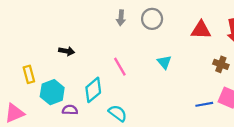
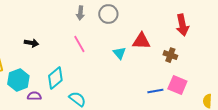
red triangle: (201, 30) -> (141, 41), moved
pink line: (120, 67) -> (79, 44), moved

